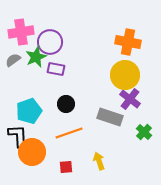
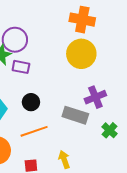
orange cross: (128, 42) -> (82, 20), moved
yellow circle: (125, 75) -> (81, 54), moved
purple cross: (130, 99) -> (95, 97), turned 30

